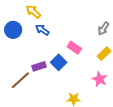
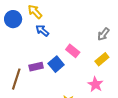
blue circle: (13, 30) -> (13, 19), moved
brown line: (20, 80) -> (16, 79), turned -35

